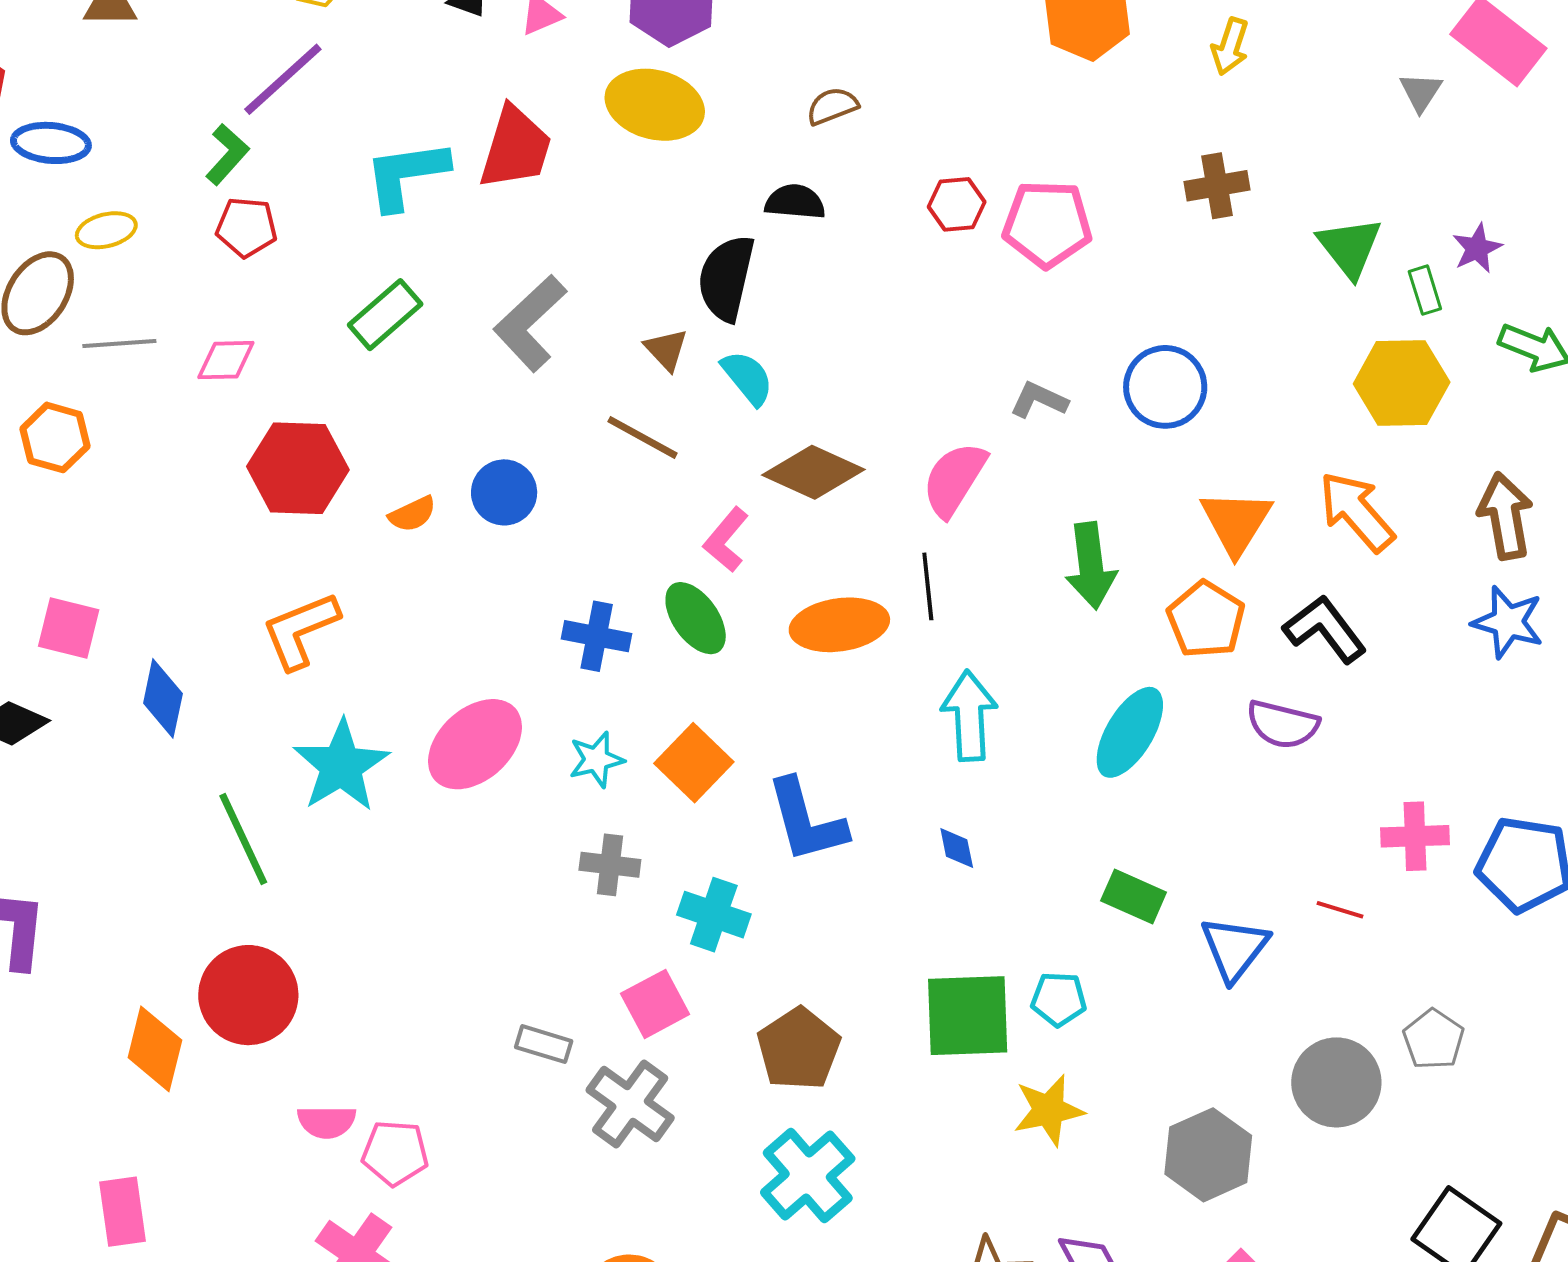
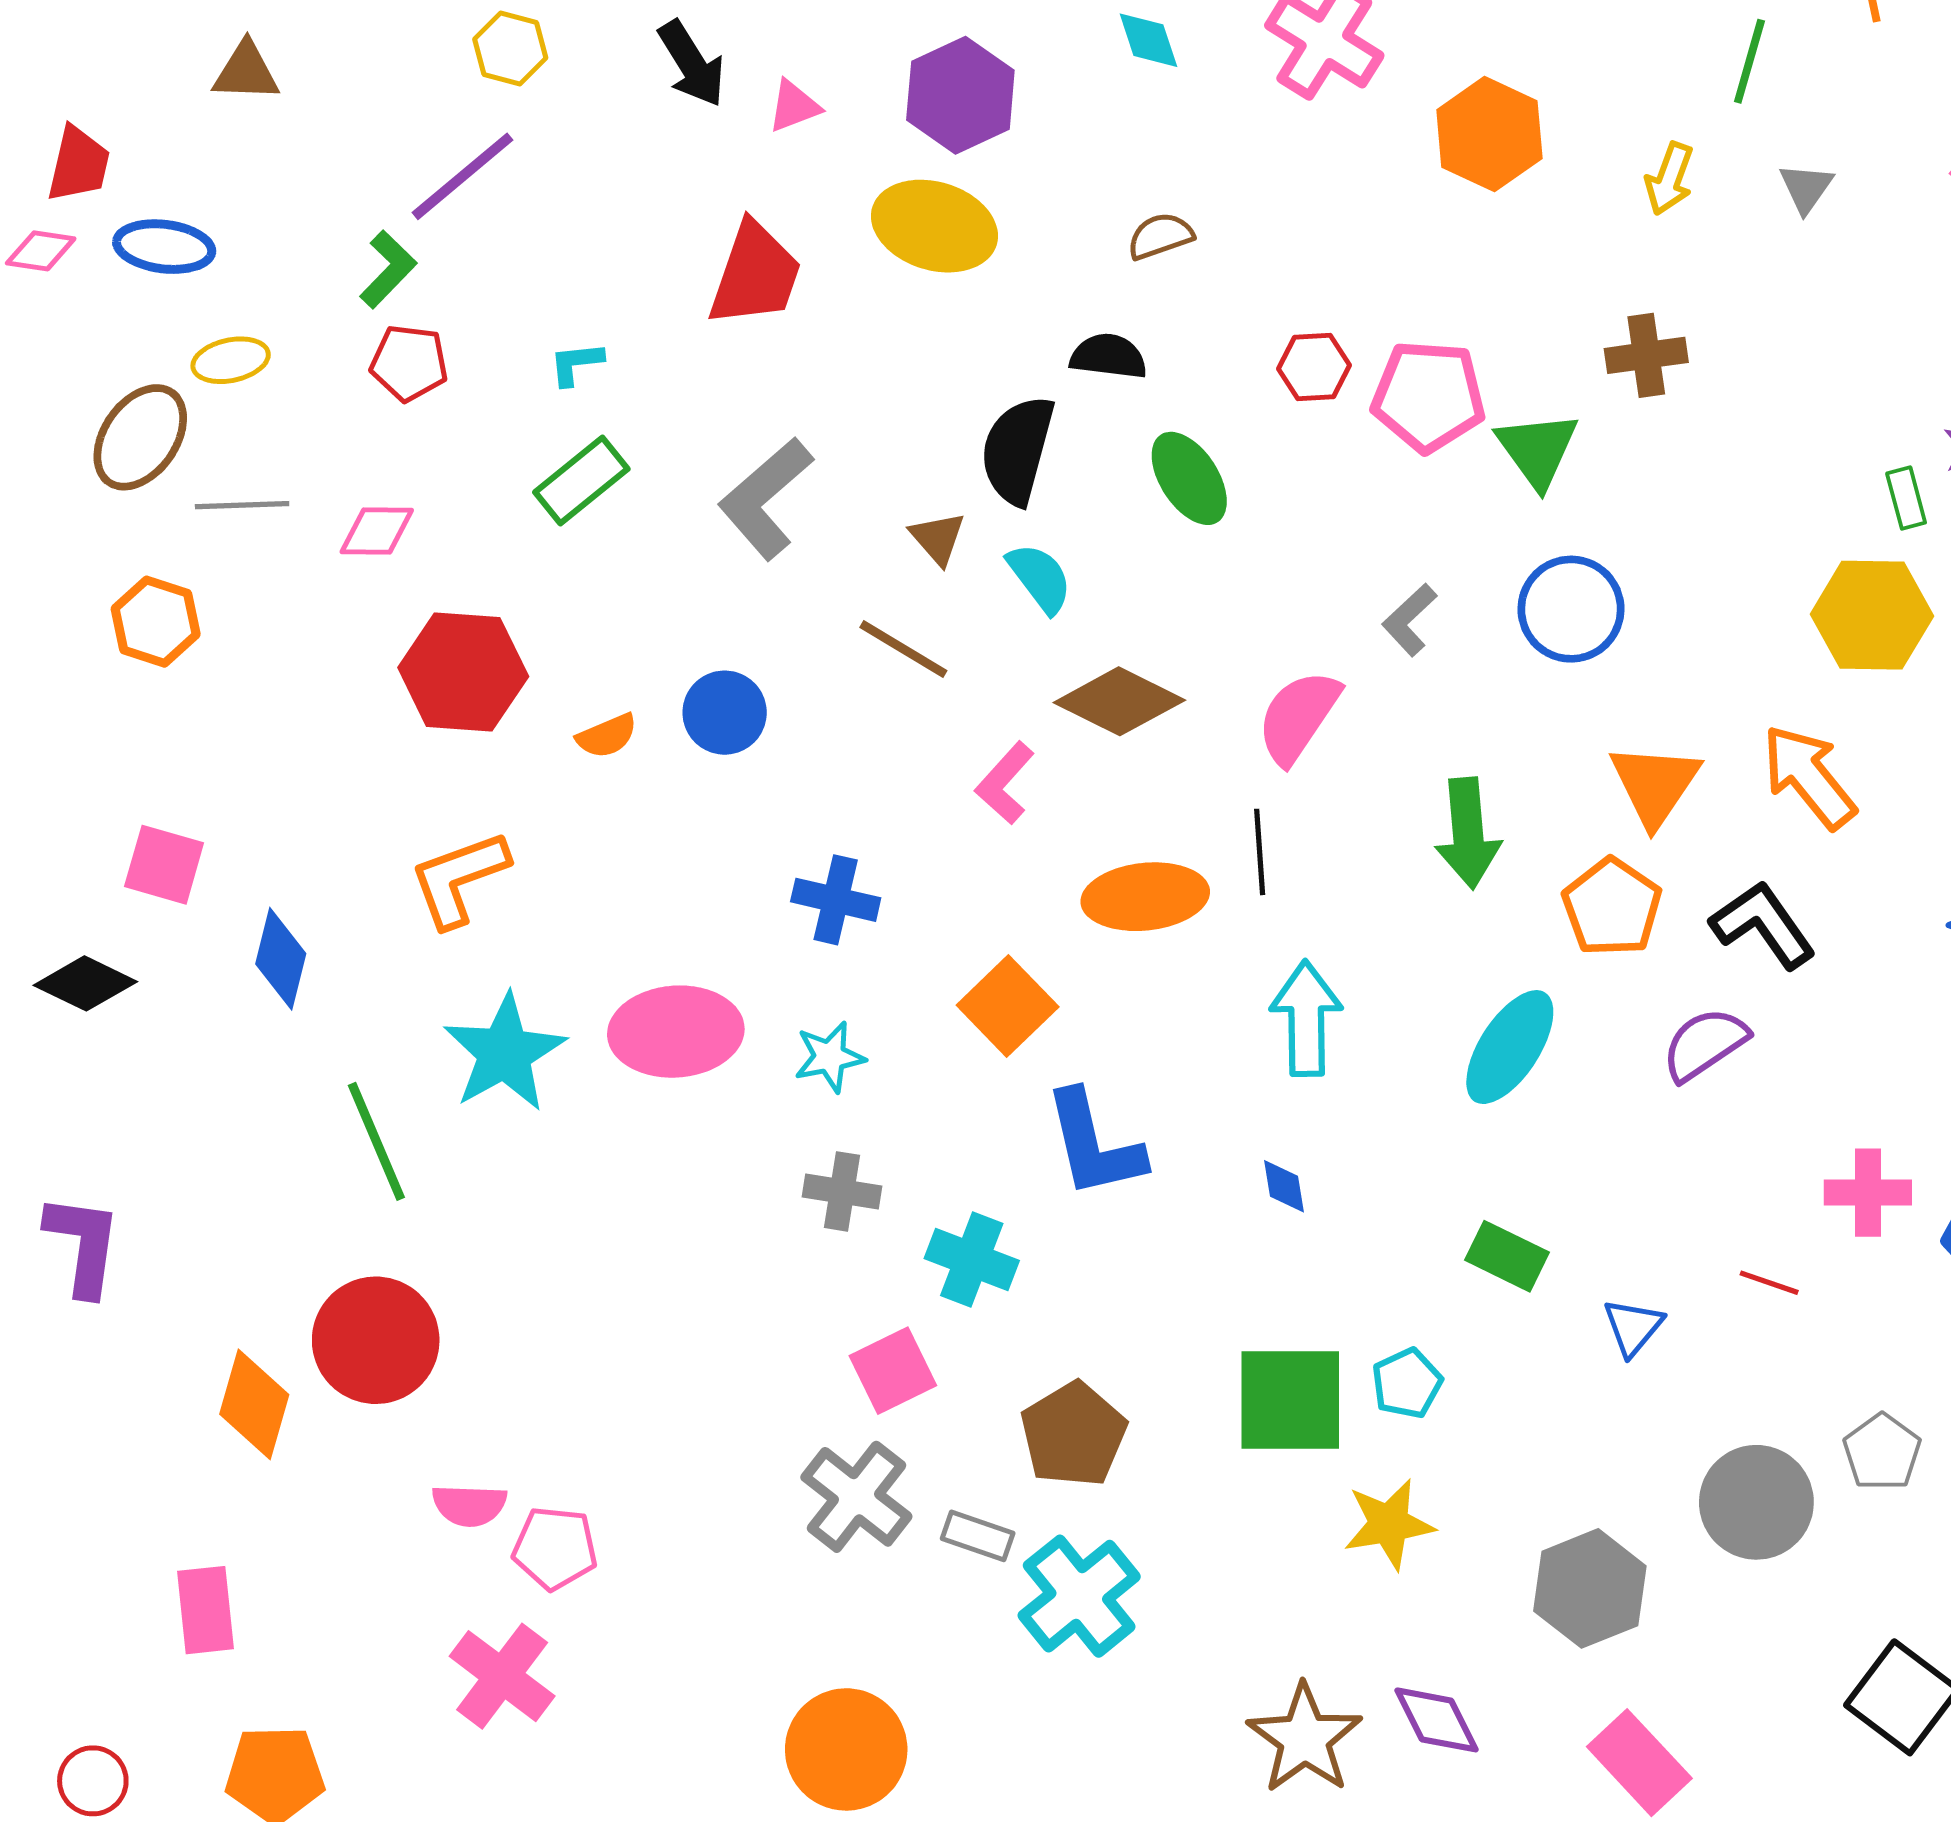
gray triangle: (1421, 92) -> (1806, 188), moved
cyan L-shape: (406, 175) -> (576, 363), moved, size x0.5
green triangle: (1350, 247) -> (1537, 450), moved
gray L-shape: (1039, 400) -> (1410, 620), turned -70
green ellipse: (696, 618) -> (1189, 478), moved
purple semicircle: (1283, 724) -> (1705, 1044), turned 130
pink ellipse: (475, 744) -> (676, 1032), turned 36
orange square: (694, 763) -> (1008, 1006), moved
blue triangle: (1235, 948) -> (1633, 1327), size x0.7
cyan pentagon: (1059, 999) -> (1407, 1383), turned -30
gray rectangle: (544, 1044) -> (978, 1536), moved

